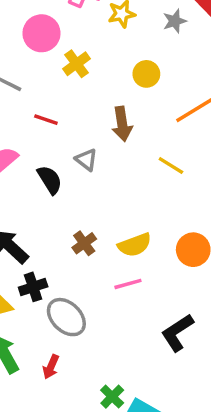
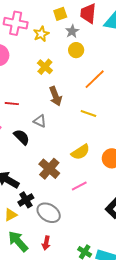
yellow cross: (76, 64) -> (45, 67), moved
yellow circle: (146, 74) -> (76, 50), moved
brown cross: (84, 243) -> (49, 169), size x1.5
yellow semicircle: (135, 245) -> (80, 152), moved

